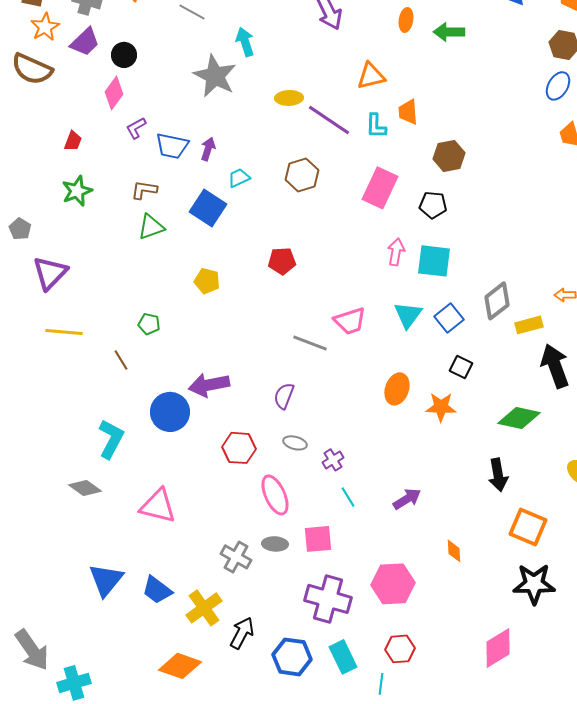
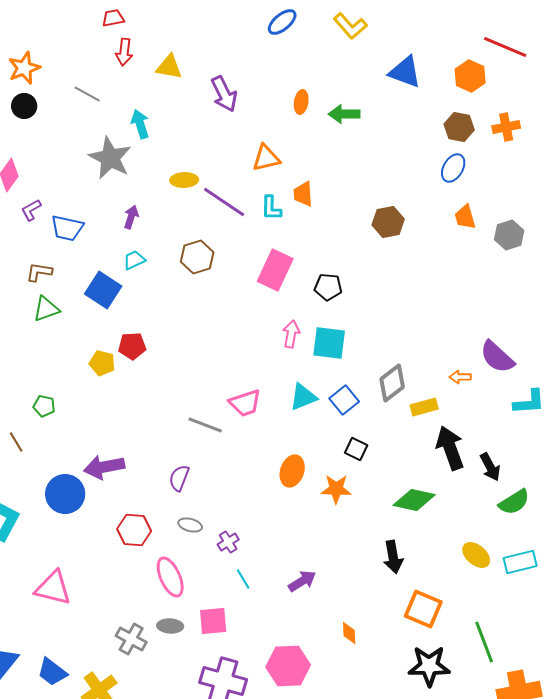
black circle: (124, 55) -> (24, 106), moved
purple arrow: (208, 149) -> (131, 217), moved
brown hexagon: (449, 156) -> (388, 222), moved
red pentagon: (282, 261) -> (132, 346), moved
cyan triangle: (408, 315) -> (303, 397), turned 32

